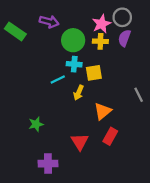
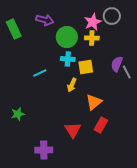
green rectangle: (15, 31) -> (14, 29), turned 30
purple semicircle: (124, 38) -> (117, 64), moved
cyan line: (58, 79) -> (40, 73), moved
gray line: (139, 95) -> (127, 72), moved
green star: (36, 124) -> (18, 114), moved

